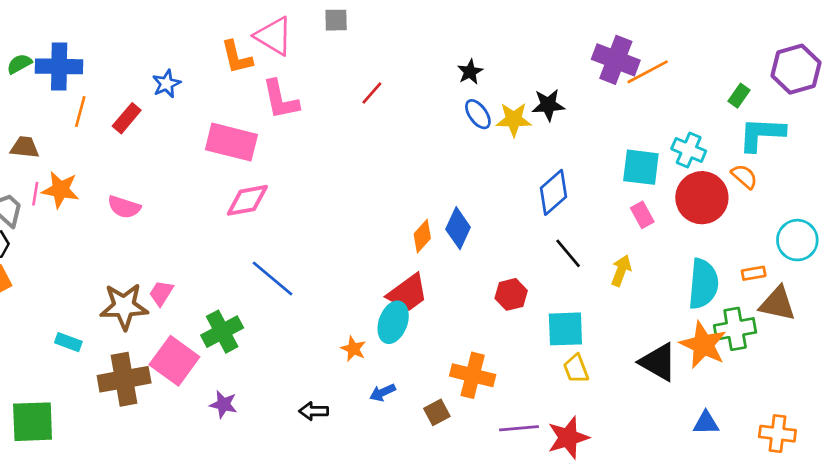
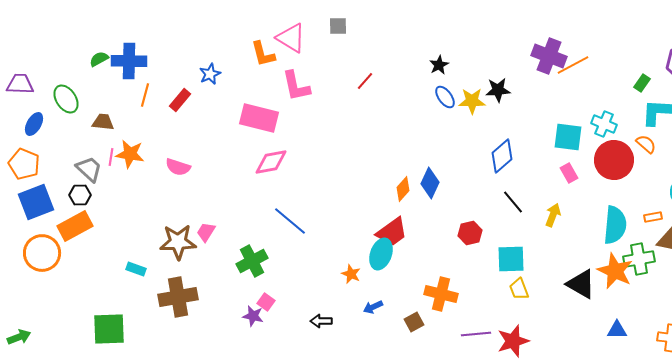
pink square: (174, 361) -> (266, 302), moved, size x0.5

